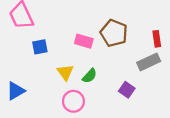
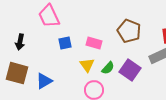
pink rectangle: (84, 41) -> (94, 43), moved
purple square: (127, 90) -> (130, 70), moved, size x1.5

